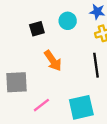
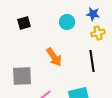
black square: (37, 29) -> (24, 23), moved

